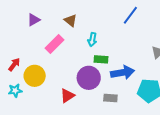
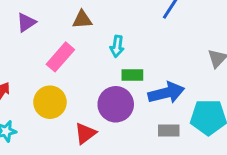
brown triangle: (71, 20) -> (82, 20), turned -40
yellow circle: (35, 76) -> (50, 102), moved
gray rectangle: (110, 98) -> (169, 131), moved

